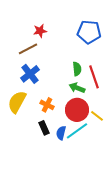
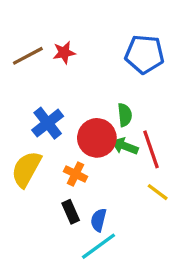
brown line: (28, 49) -> (28, 56), moved
red line: (94, 77) -> (151, 149), moved
red circle: (77, 110) -> (97, 138), moved
cyan line: (77, 131) -> (99, 246), moved

